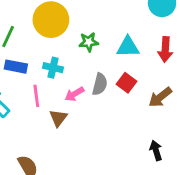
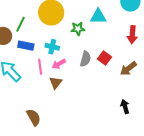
cyan triangle: (128, 47) -> (98, 16), moved
pink arrow: (74, 94) -> (59, 64), moved

